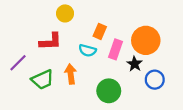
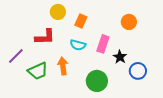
orange rectangle: (100, 31) -> (81, 21), moved
orange circle: (146, 40) -> (129, 22), moved, size x0.6

